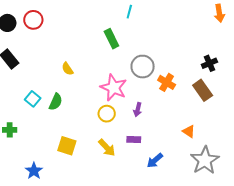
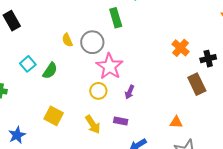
gray circle: (143, 67) -> (92, 42), moved
orange cross: (167, 82) -> (181, 48), moved
orange triangle: (189, 131) -> (176, 122), turned -40

